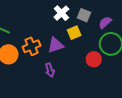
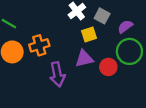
purple triangle: (56, 45) -> (84, 59), moved
purple arrow: (50, 70) -> (57, 74), size x1.5

